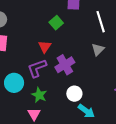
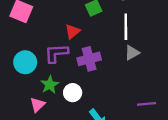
white line: (101, 22) -> (126, 27), moved
white circle: (74, 94) -> (73, 93), moved

